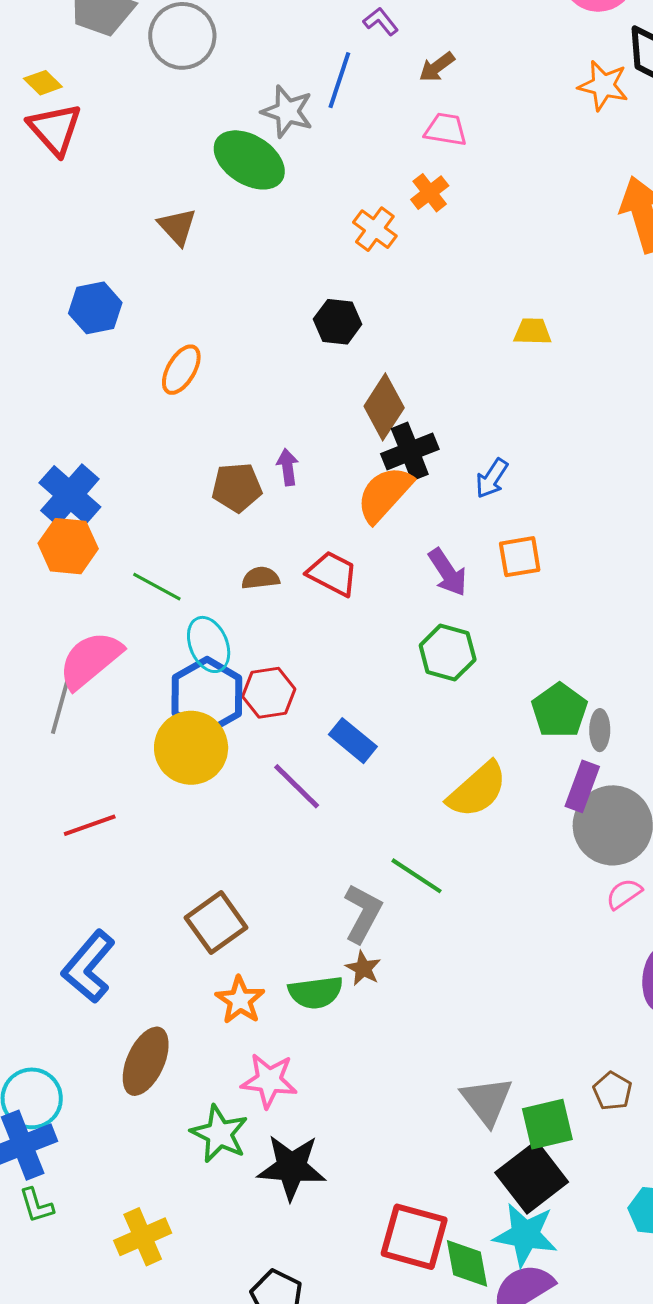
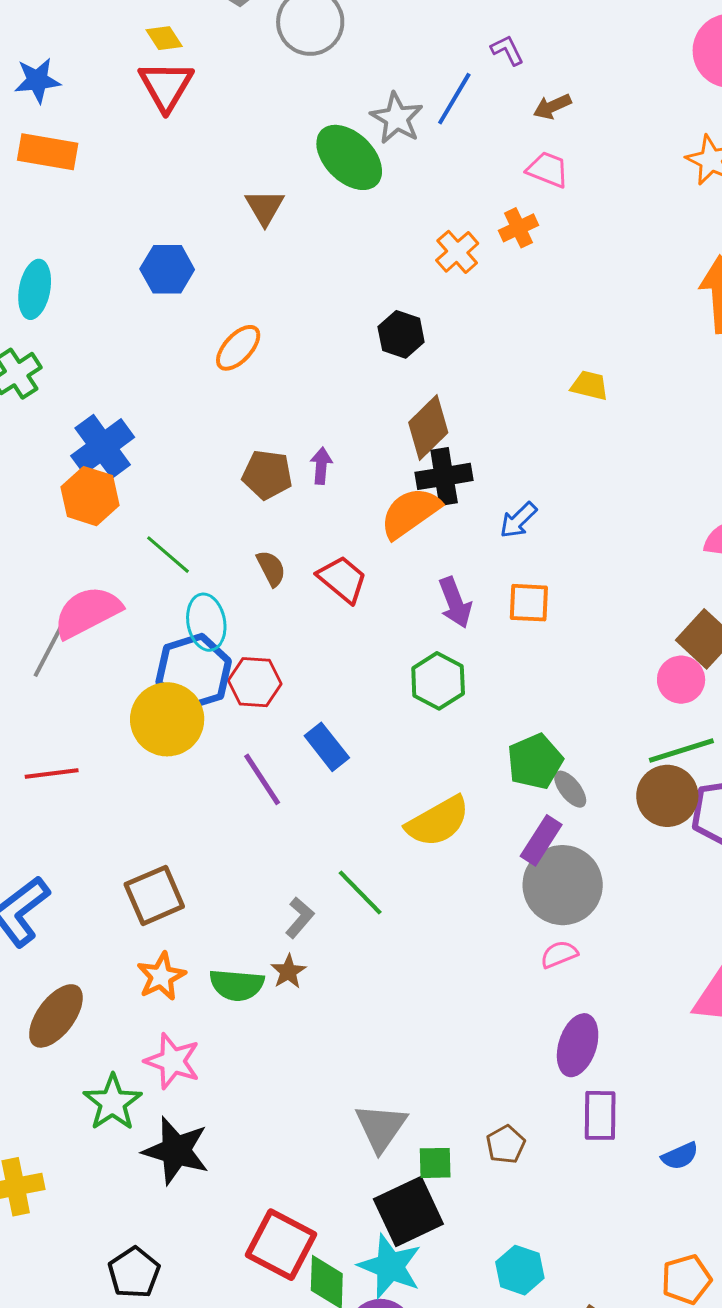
brown semicircle: (261, 578) -> (271, 568), turned 57
gray ellipse: (600, 730) -> (570, 789), turned -51
gray L-shape: (363, 913) -> (300, 918), size x0.7
green square: (547, 1124) -> (435, 1163), size x0.7

